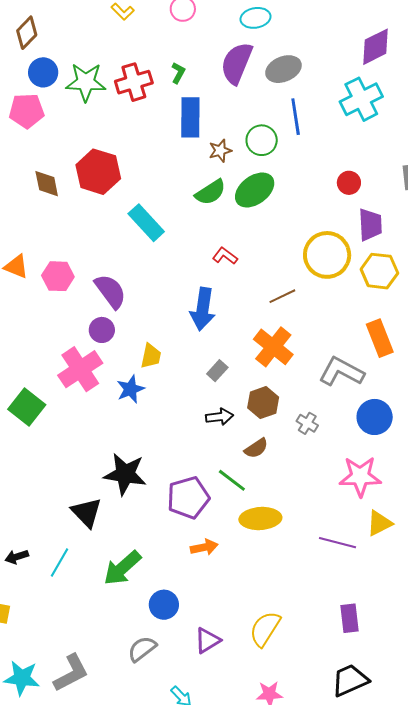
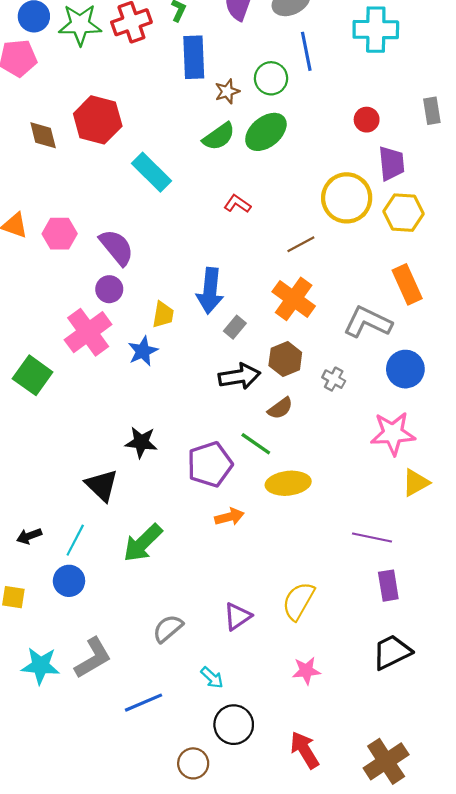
cyan cross: (361, 99) -> (376, 30), turned 30
blue arrow: (203, 309) -> (210, 291), moved
black arrow: (219, 417) -> (239, 376), size x1.4
black star: (125, 474) -> (141, 442), size x0.7
purple line: (337, 543) -> (372, 537), moved
blue circle: (164, 605) -> (69, 581), moved

